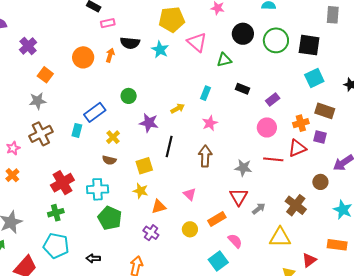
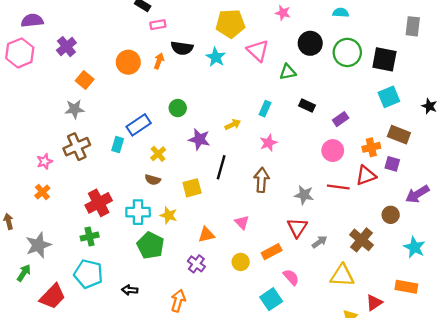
yellow star: (141, 191) -> (169, 215), moved

